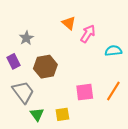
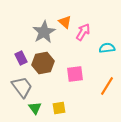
gray star: (26, 38) -> (44, 32), moved, size x1.6
purple rectangle: (14, 61) -> (21, 58), moved
pink square: (85, 92) -> (75, 74), moved

